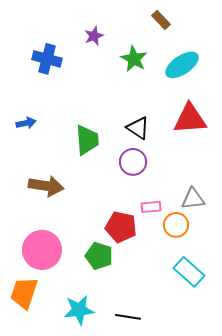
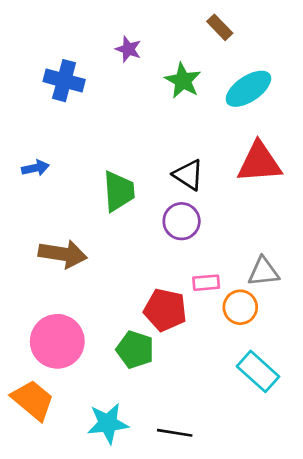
purple star: (94, 36) -> (128, 49), turned -30
orange trapezoid: (24, 293) -> (33, 400), turned 112

